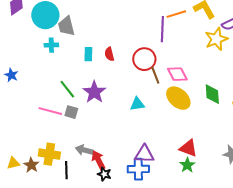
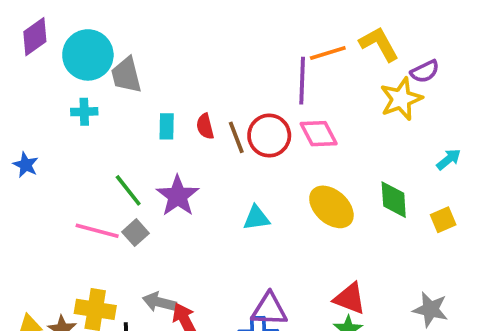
cyan cross: (51, 45) -> (84, 112), moved
pink diamond: (177, 74) -> (319, 134), moved
brown line: (155, 75) -> (236, 137), moved
gray square: (71, 112) -> (136, 233), turned 32

